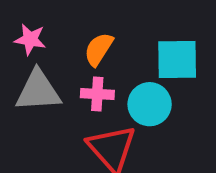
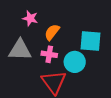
pink star: (30, 39) -> (30, 18), moved

